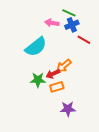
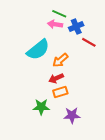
green line: (69, 13) -> (59, 14), moved
orange arrow: (64, 66) -> (60, 60), moved
green star: (38, 80) -> (41, 107), moved

